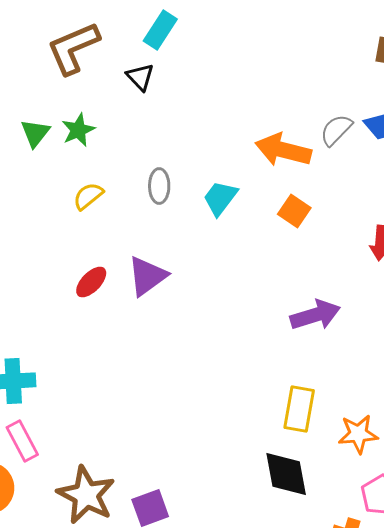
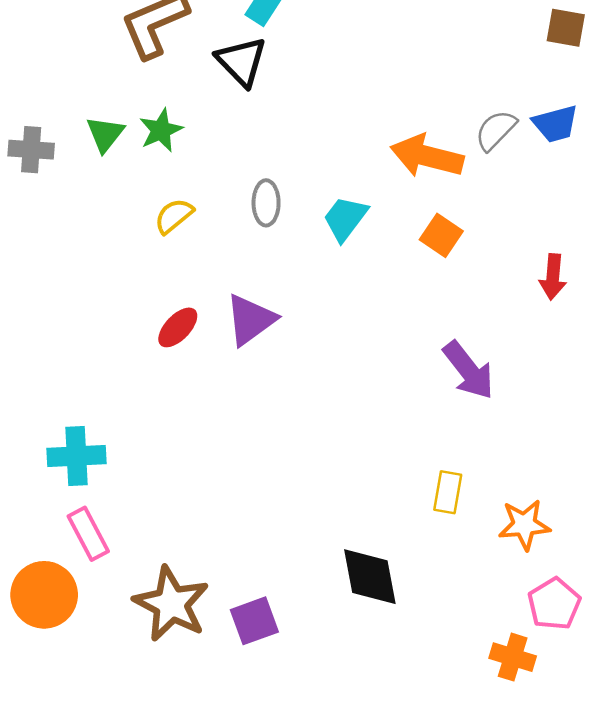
black triangle: (140, 77) -> (241, 61), size x1.4
purple arrow: (315, 315) -> (469, 370), turned 69
yellow rectangle: (299, 409) -> (448, 492), size x0.7
black diamond: (286, 474) -> (370, 577), moved

